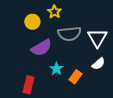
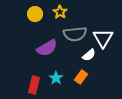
yellow circle: (32, 22) -> (35, 14), moved
white semicircle: (98, 64) -> (89, 55), moved
cyan star: (56, 69) -> (56, 78), moved

